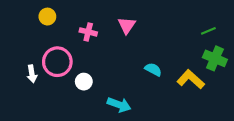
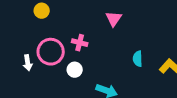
pink cross: (88, 32) -> (80, 43), moved
cyan semicircle: (153, 69) -> (138, 59), turned -119

